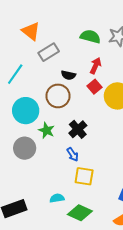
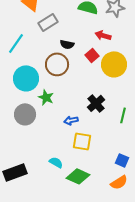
red arrow: (96, 66) -> (103, 35), moved, turned -98
black cross: (78, 129) -> (96, 103), moved
blue arrow: (73, 154) -> (71, 120), turned 112
cyan semicircle: (57, 198) -> (56, 162), turned 40

